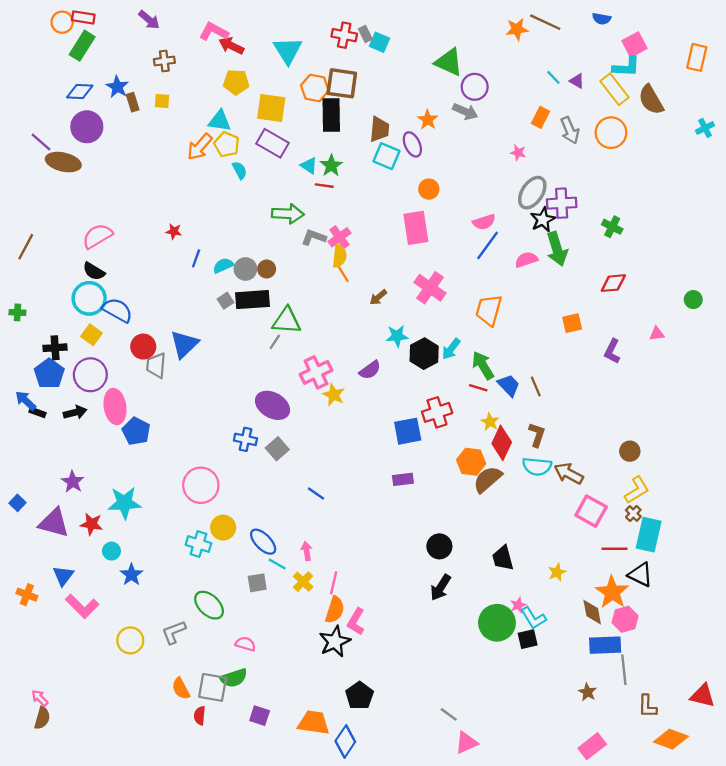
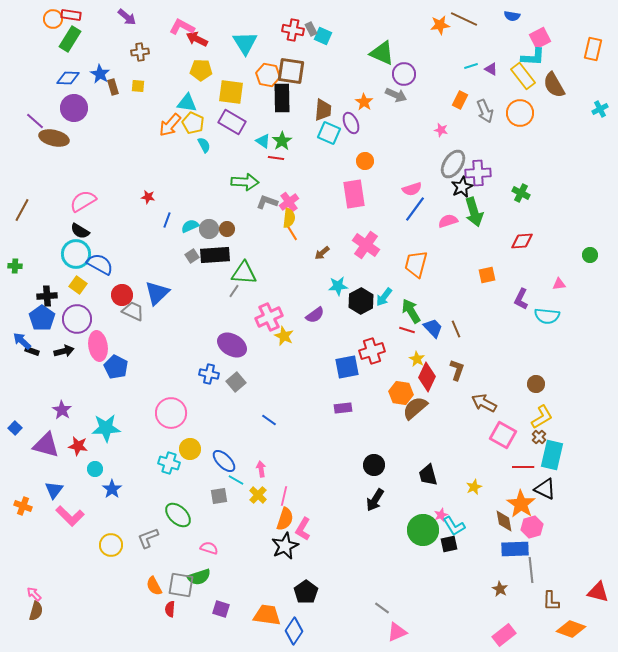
cyan line: (553, 77) -> (471, 66), turned -64
gray trapezoid: (156, 365) -> (133, 311), turned 110
cyan semicircle: (537, 466) -> (547, 316), moved

